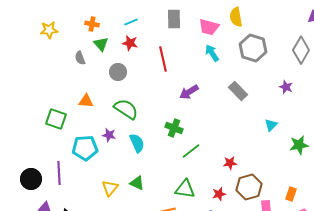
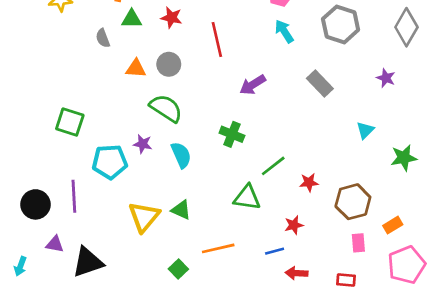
green triangle: (101, 44) -> (132, 19), turned -49
gray circle: (118, 72) -> (169, 64), moved
orange triangle: (86, 101) -> (136, 68), moved
green line: (191, 151) -> (273, 166), moved
brown hexagon: (249, 187) -> (353, 202), moved
yellow triangle: (110, 188) -> (144, 217), size x1.4
green triangle: (185, 189) -> (247, 198), moved
orange rectangle: (291, 194) -> (393, 225), turned 40

